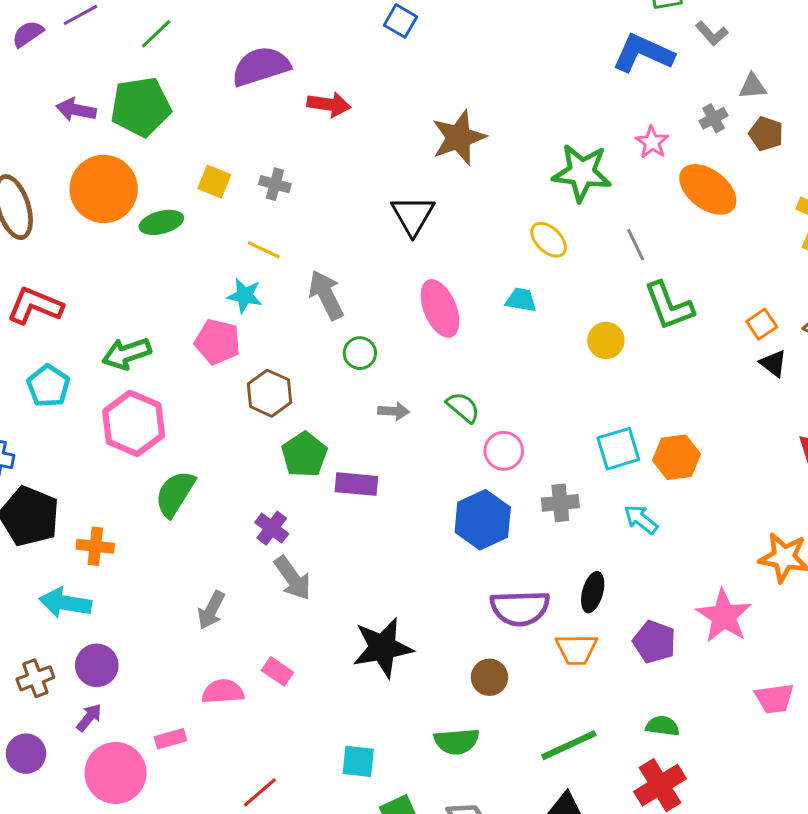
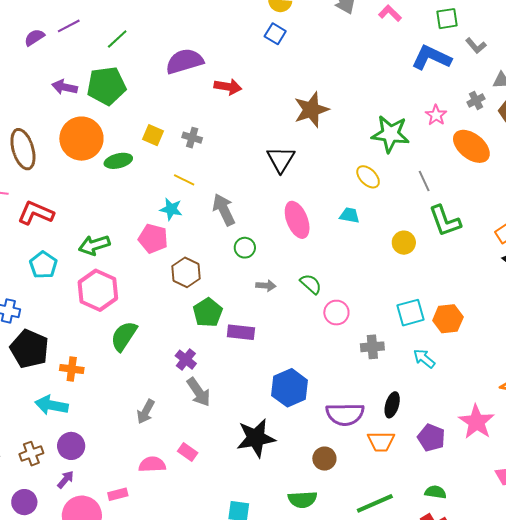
blue hexagon: (483, 520) -> (290, 388), moved

